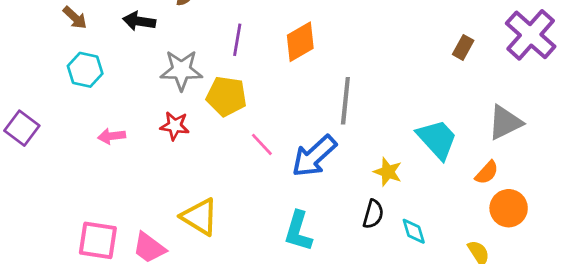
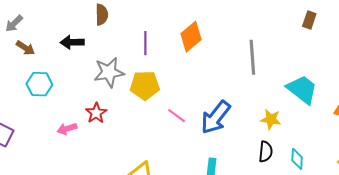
gray line: (345, 101) -> (252, 57), moved
red star: (175, 126) -> (96, 113), moved, turned -30
cyan diamond: (414, 231) -> (297, 159), turned 30

